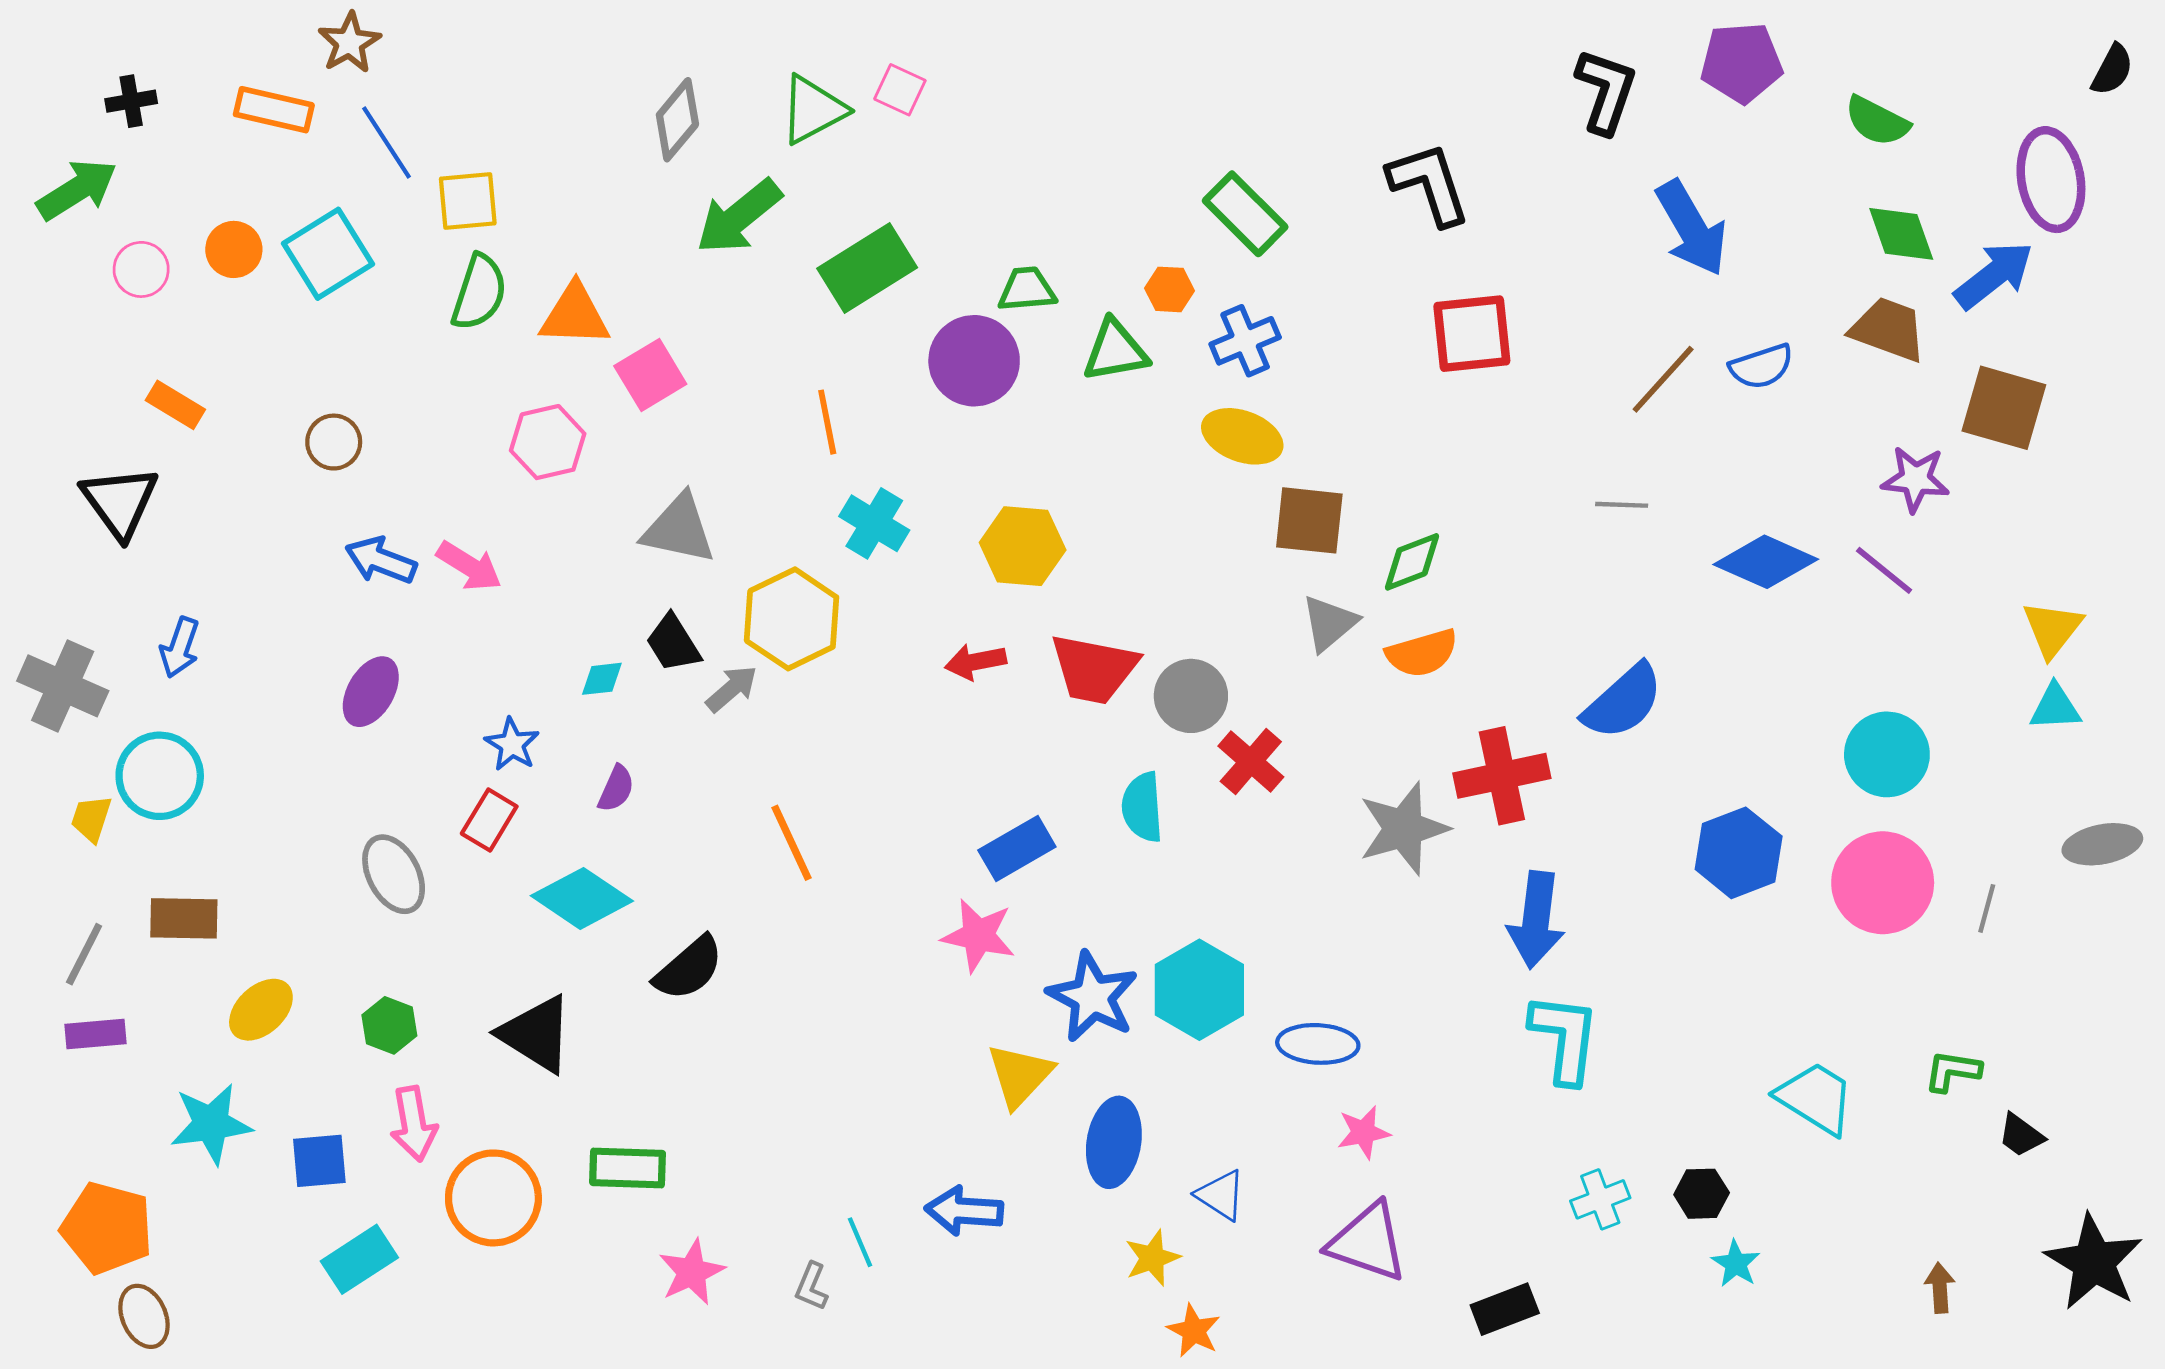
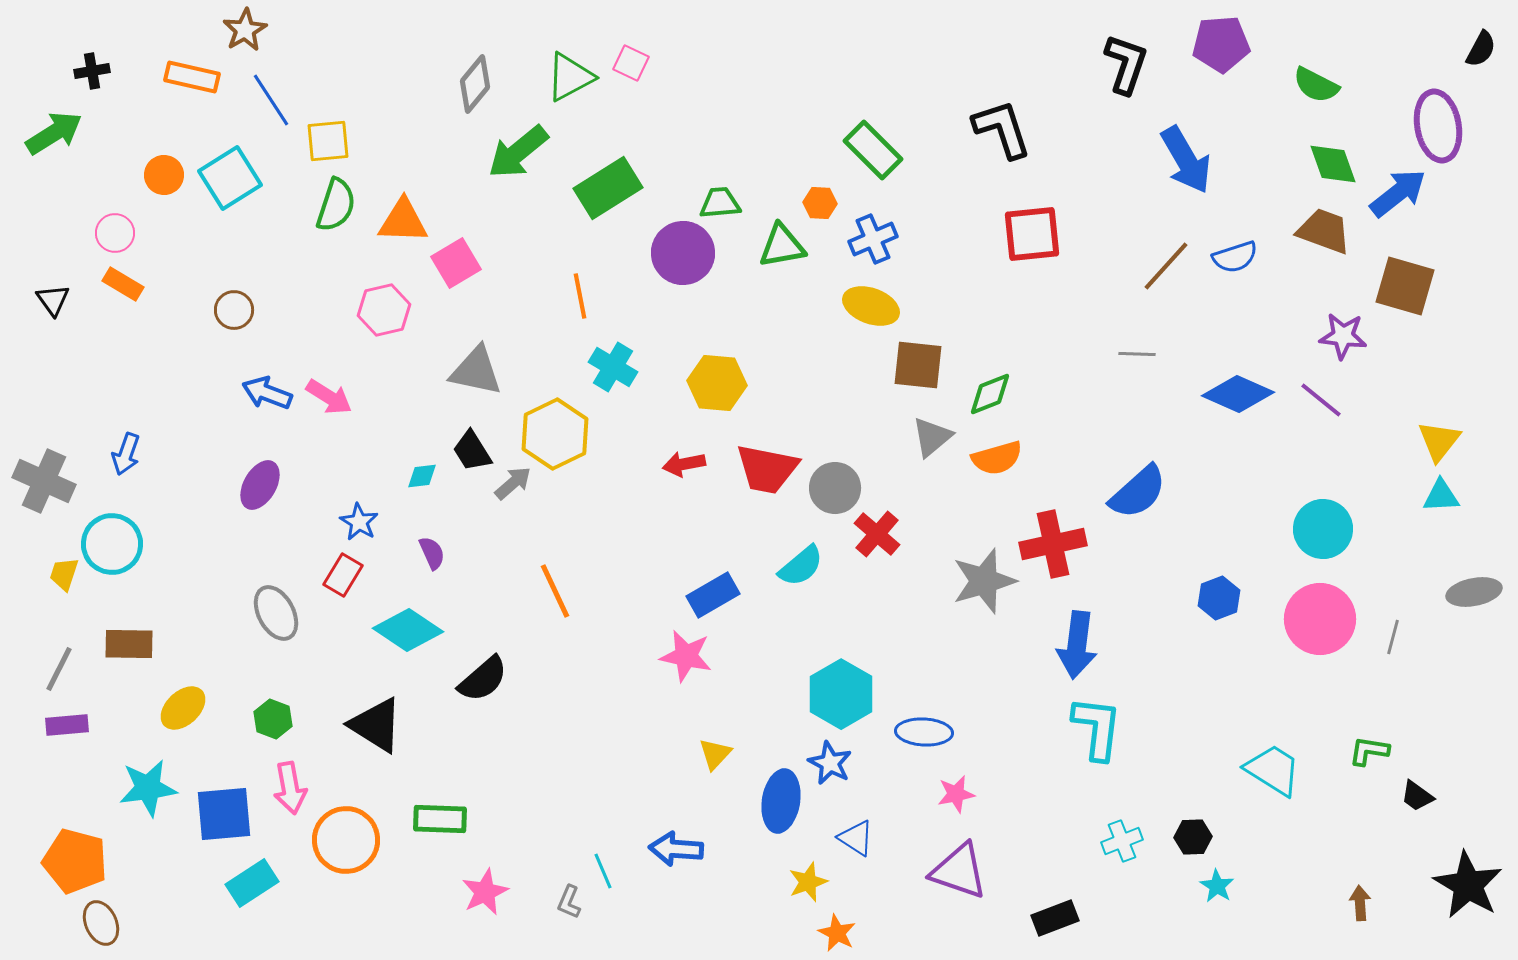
pink circle: (141, 269) -> (115, 233), moved
black triangle: (120, 502) -> (53, 300), moved, size x0.6
purple semicircle: (616, 789) -> (432, 553), turned -48
cyan semicircle: (1142, 807) -> (801, 566), turned -126
blue hexagon: (1739, 853) -> (1219, 598), size x0.7
blue star: (1092, 997) -> (830, 763), moved, size x0.7
yellow triangle: (1020, 1075) -> (715, 754), size x0.7
blue square: (319, 1161) -> (224, 814), size x1.4

